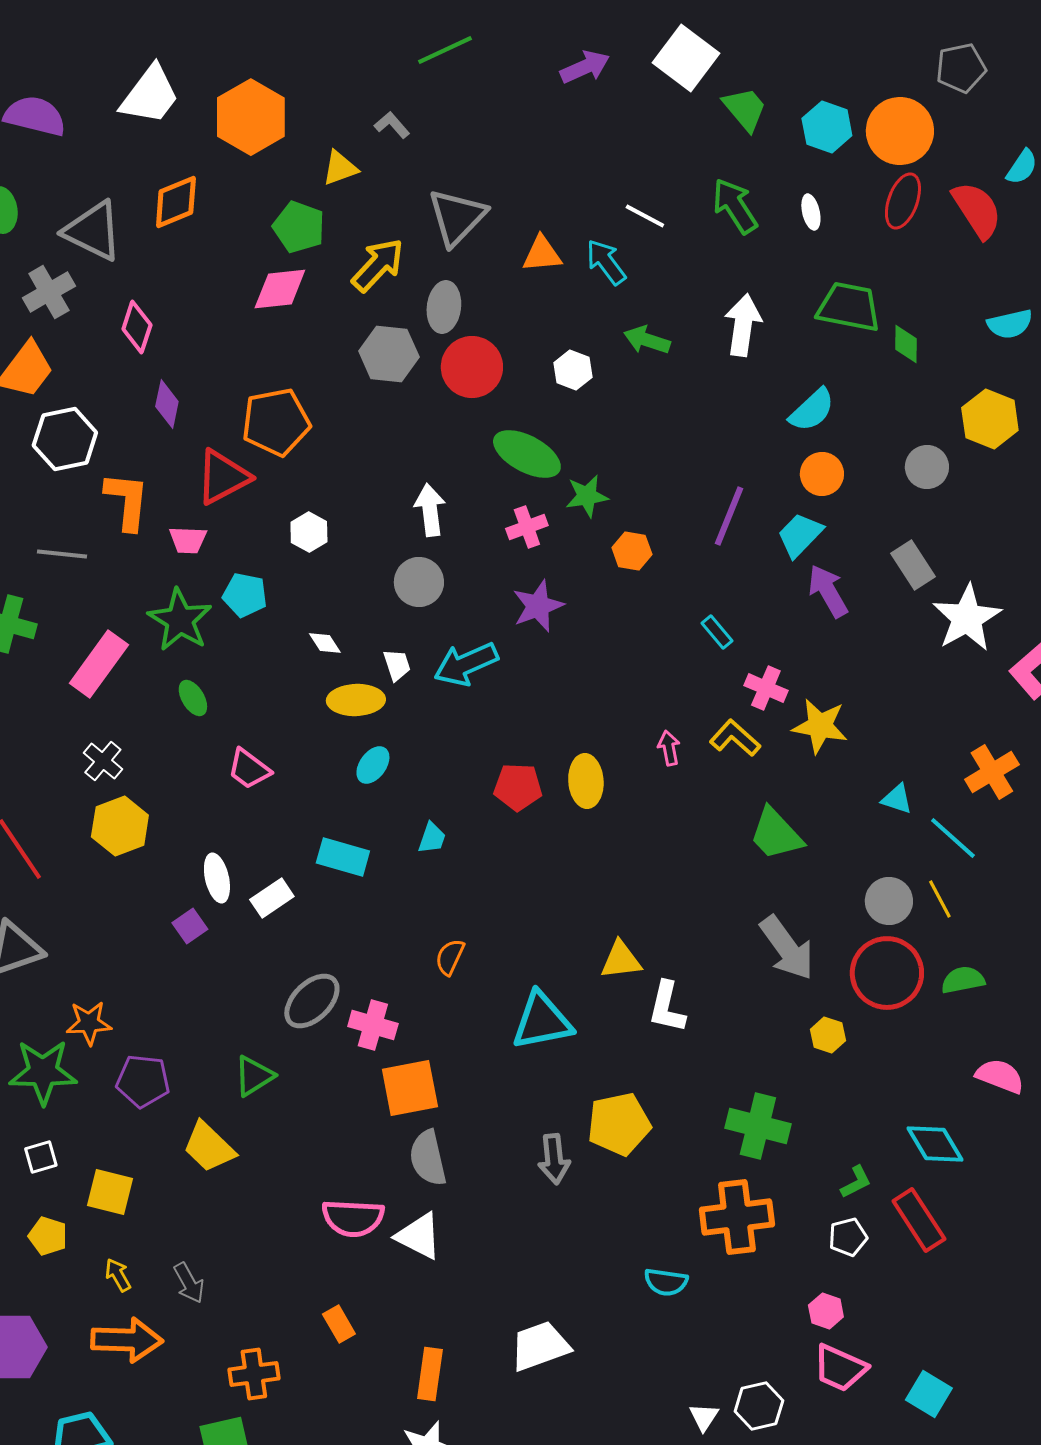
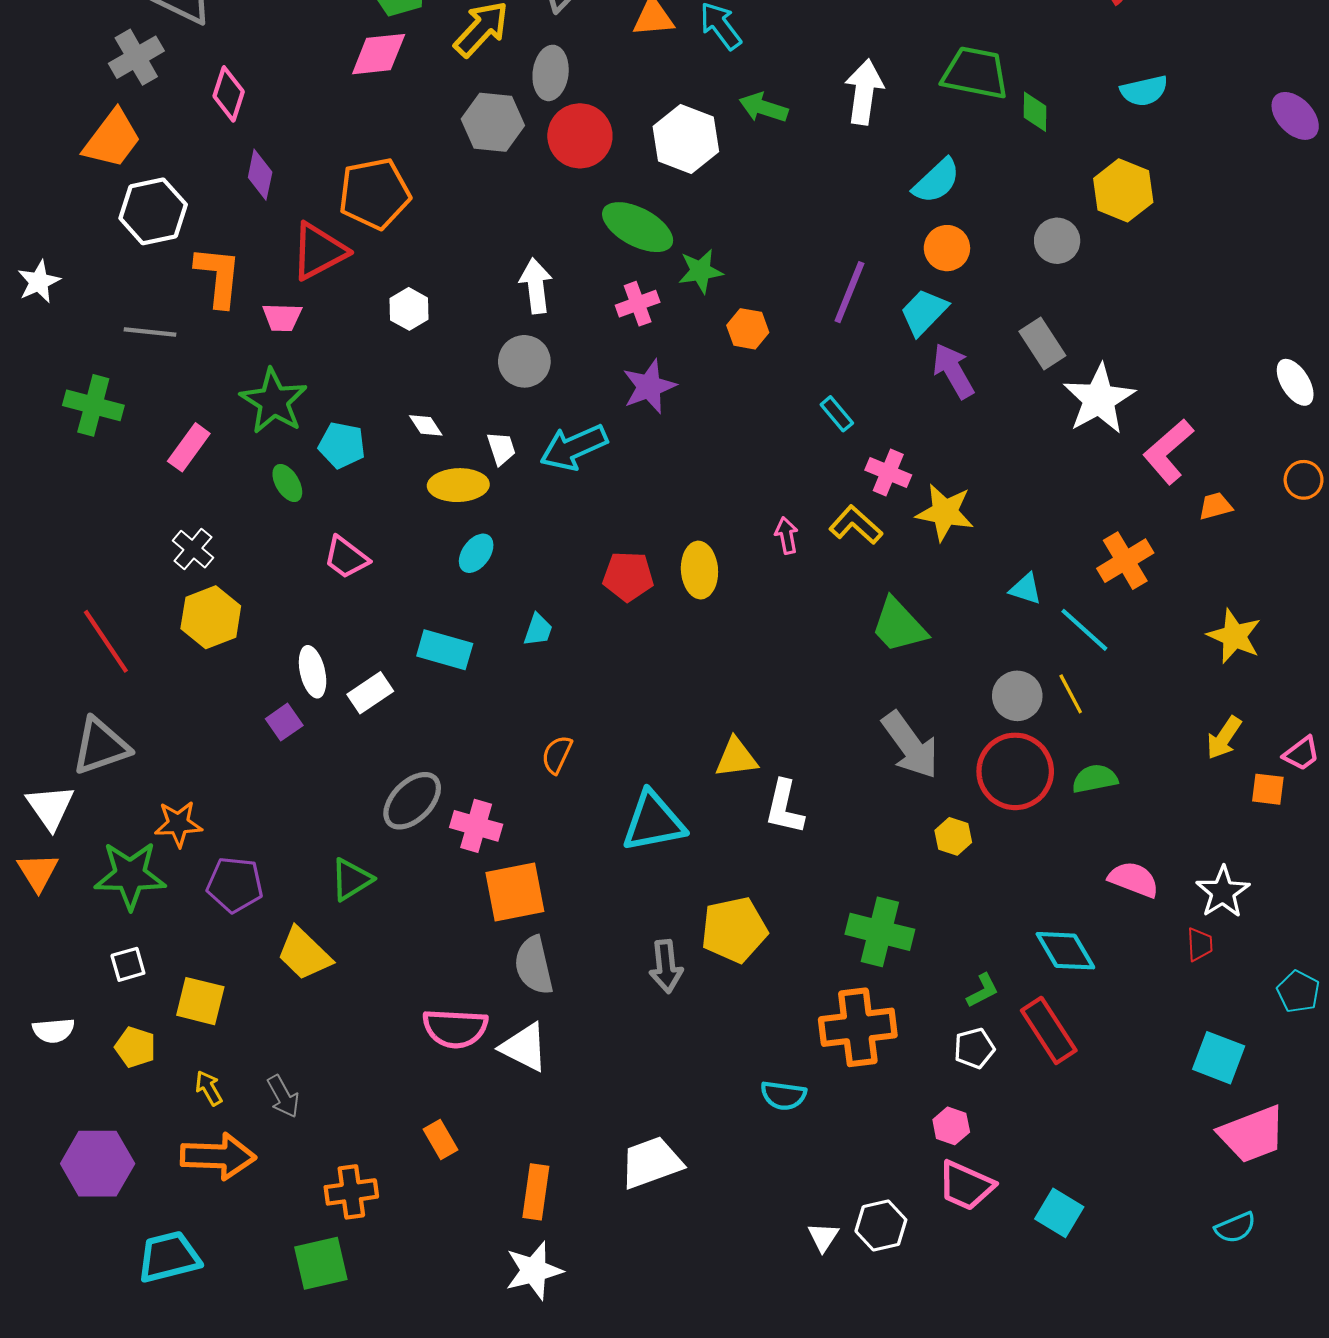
white hexagon: (573, 370) -> (686, 139), size x1.6
cyan pentagon: (245, 595) -> (342, 445), moved
pink rectangle: (99, 664) -> (189, 447), size x0.7

